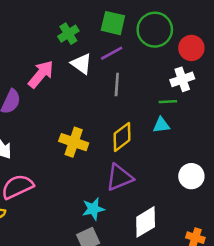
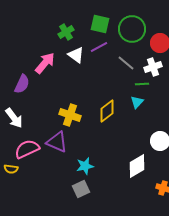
gray line: (117, 85) -> (126, 63), moved, turned -54
cyan triangle: (161, 125) -> (137, 102), turned -40
purple triangle: (119, 177) -> (57, 142), moved, turned 45
white diamond: (146, 222) -> (137, 166), moved

